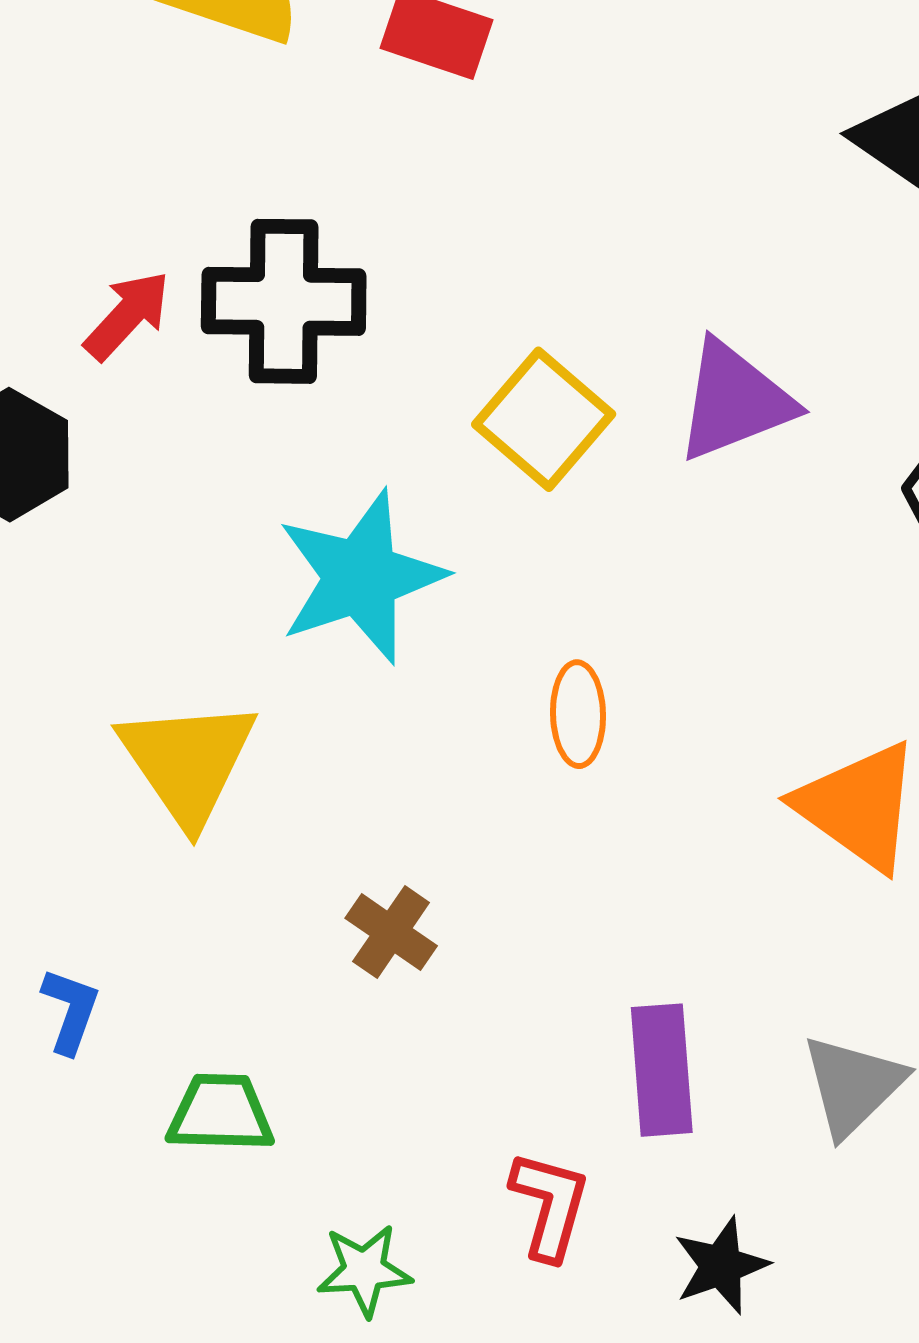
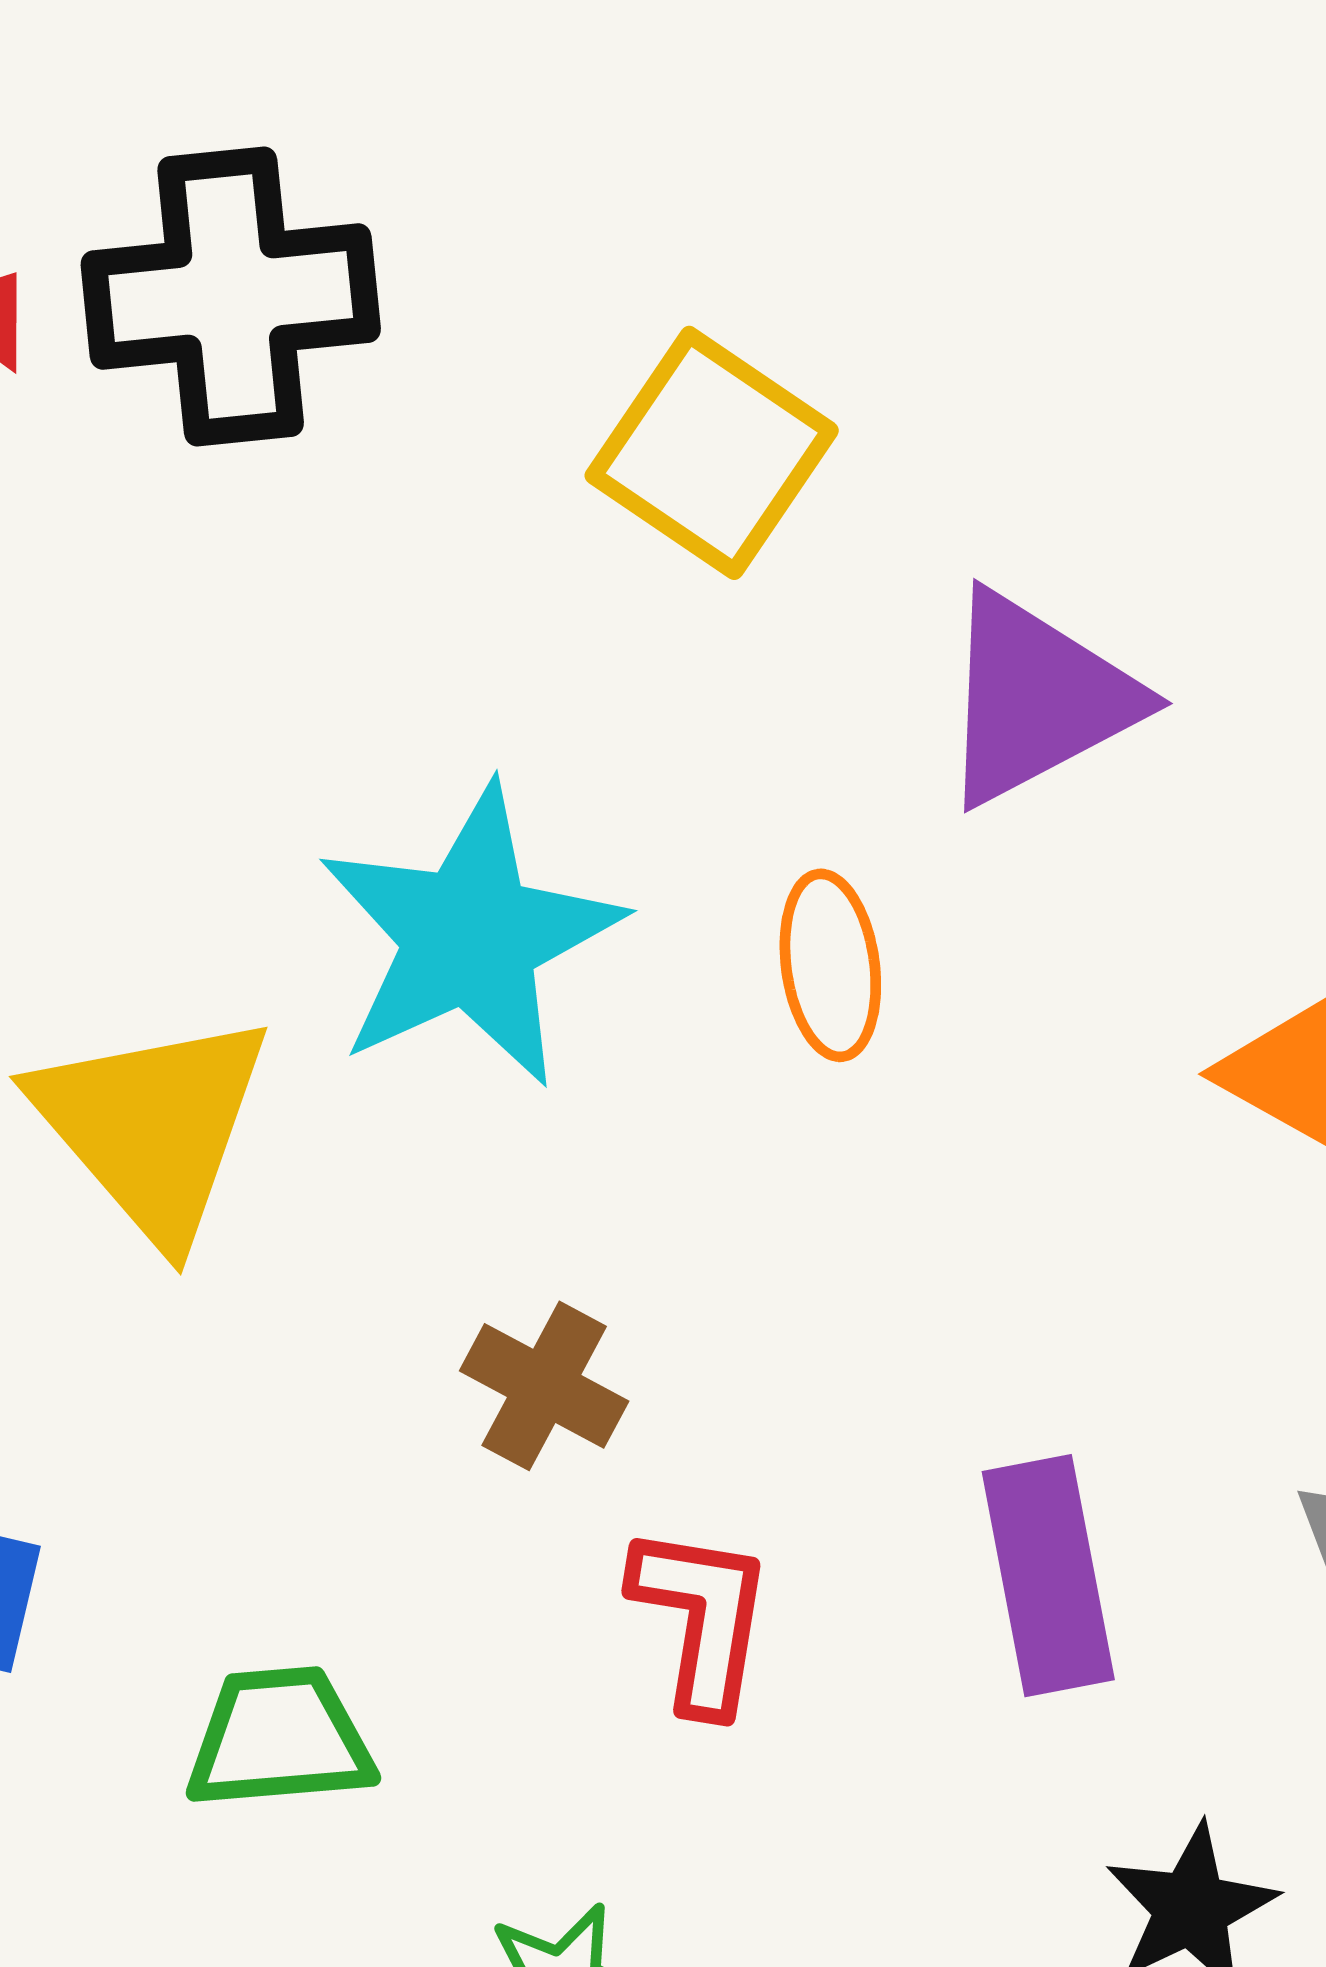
purple triangle: (734, 401) -> (1037, 698), moved
cyan star: (361, 577) -> (470, 936), moved
red L-shape: (550, 1205) -> (702, 1618), moved

